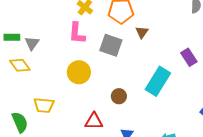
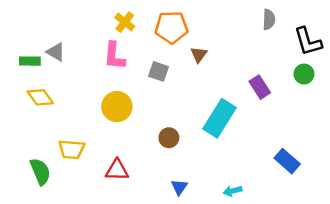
gray triangle: (32, 43) -> (56, 52), moved, turned -35
gray square: (111, 45) -> (158, 71), size x0.7
red triangle: (94, 121) -> (117, 170), moved

